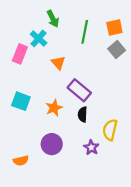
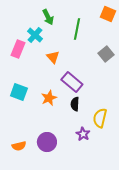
orange square: (114, 27) -> (108, 14), moved, turned 35
gray square: (117, 49) -> (106, 54), moved
purple circle: (52, 144) -> (47, 142), moved

